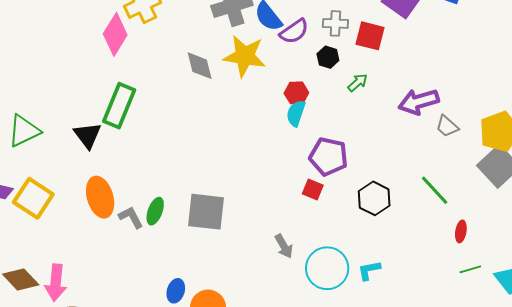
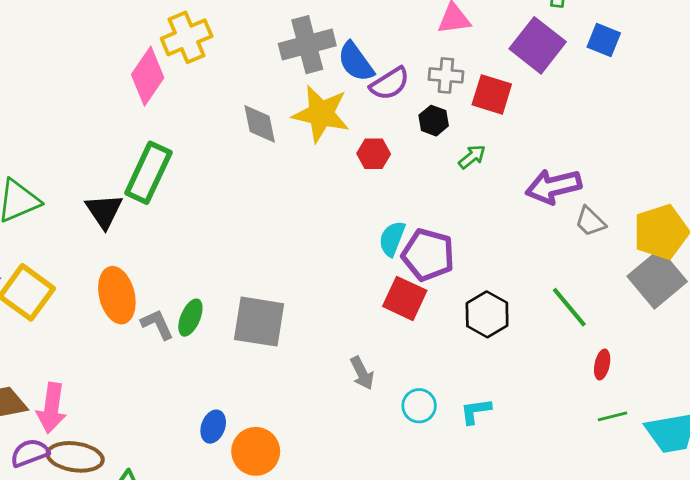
red hexagon: (296, 93) -> (374, 154), moved
cyan semicircle: (296, 113) -> (392, 239), moved
red square: (313, 190) -> (405, 298), size x1.5
cyan circle: (327, 268) -> (419, 406), size x0.6

